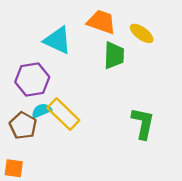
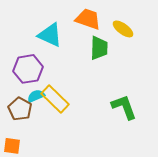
green L-shape: (143, 123) -> (124, 107), turned -32

